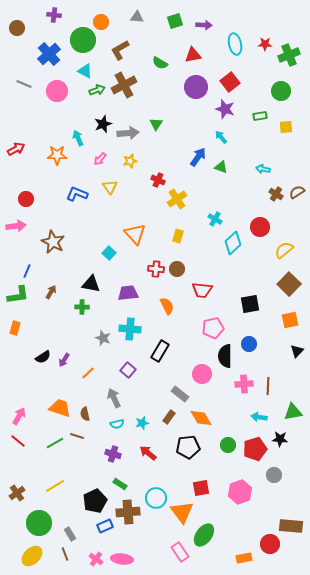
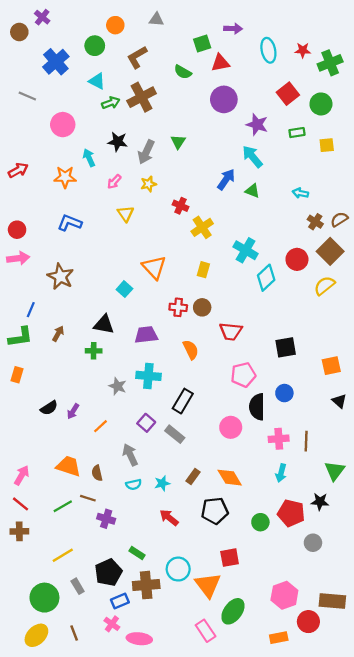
purple cross: (54, 15) -> (42, 17), moved, turned 32
green square: (175, 21) -> (202, 43), moved
green circle: (83, 40) -> (95, 46), size x0.7
red square: (230, 82) -> (288, 94), moved
pink circle: (57, 91) -> (63, 125), moved
black star: (103, 124) -> (118, 142), turned 30
gray arrow: (128, 133) -> (146, 152), turned 120
cyan arrow: (221, 137) -> (252, 157), size x1.5
blue L-shape: (77, 194) -> (70, 223), moved
red circle: (26, 199) -> (17, 230), moved
cyan cross: (215, 219) -> (246, 250), size x1.5
brown square: (289, 284) -> (330, 251), moved
black triangle: (297, 351) -> (339, 401), turned -32
gray rectangle: (180, 394) -> (175, 434), moved
green triangle: (293, 412) -> (335, 471), turned -42
cyan arrow: (259, 417) -> (281, 473), moved, turned -84
green circle: (228, 445) -> (260, 522), moved
red pentagon: (255, 449) -> (291, 513), turned 30
purple cross: (113, 454) -> (106, 519), moved
pink hexagon: (240, 492) -> (284, 595), moved
brown cross: (17, 493) -> (19, 531), moved, turned 35
gray rectangle: (70, 534) -> (78, 586), moved
pink cross: (96, 559) -> (112, 624), moved

